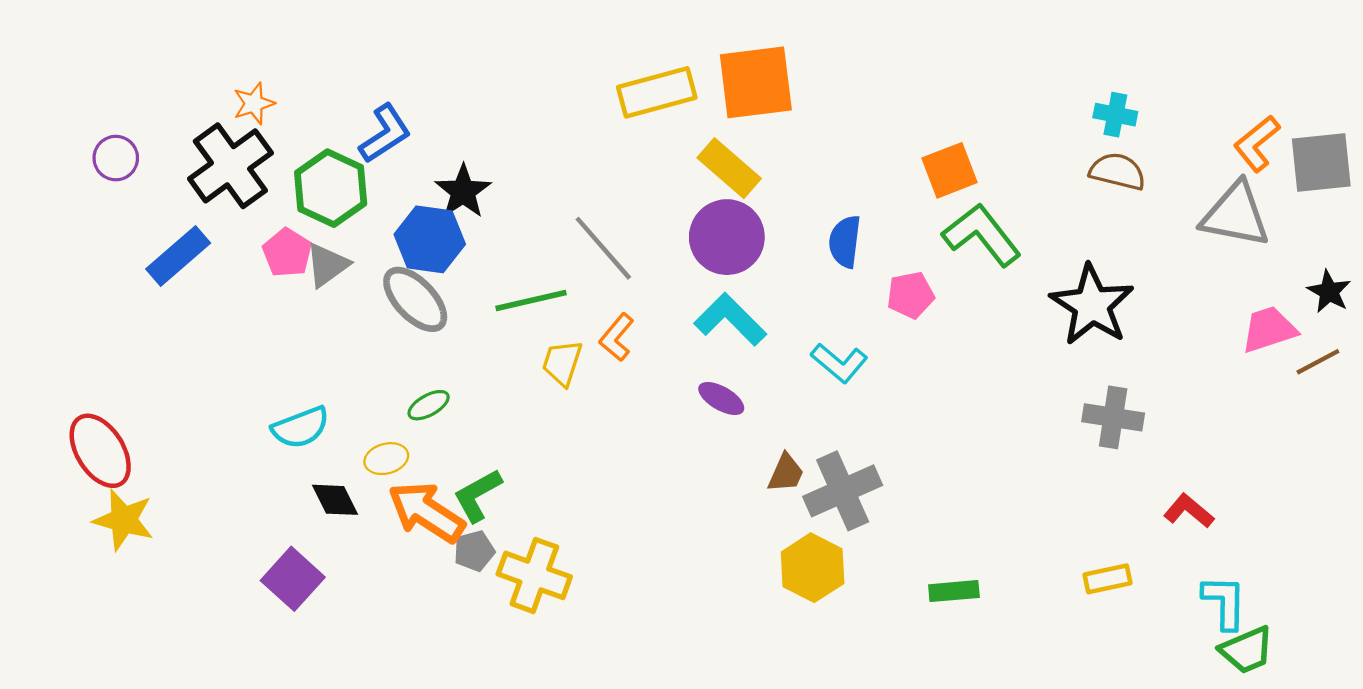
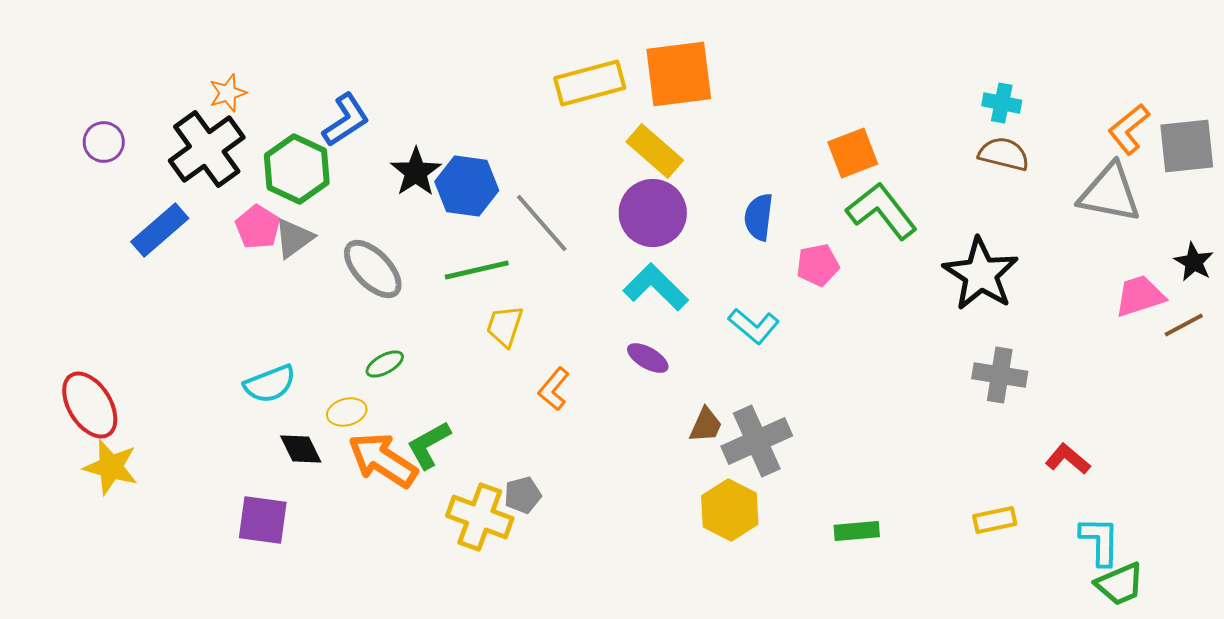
blue hexagon: (430, 239) -> (467, 186), moved
orange L-shape: (617, 337) -> (554, 389), moved
gray pentagon: (474, 551) -> (523, 495), moved
purple square: (293, 579) -> (263, 520), turned -34

